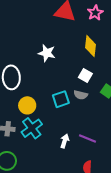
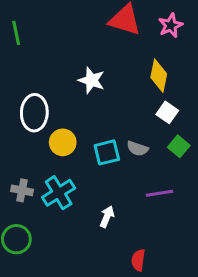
white square: (85, 76) -> (167, 112), moved
yellow circle: (27, 105) -> (63, 142), moved
purple line: (88, 139) -> (159, 193), moved, turned -36

